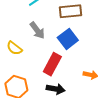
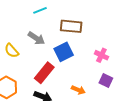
gray arrow: (37, 30) -> (36, 38), turned -30

